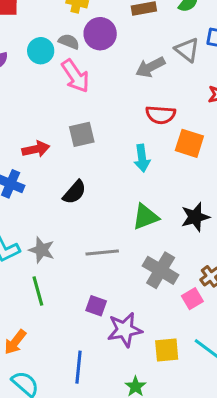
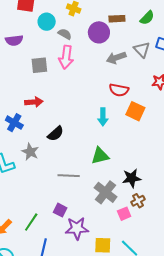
purple circle: (100, 34) -> (99, 32), moved
cyan circle: (41, 51) -> (47, 22), moved
pink arrow: (75, 76) -> (66, 57), turned 35
gray square: (82, 134) -> (39, 65), moved
black star: (195, 217) -> (132, 178), moved
gray star: (42, 250) -> (30, 152), moved
green line: (38, 291) -> (31, 222), moved, turned 42

